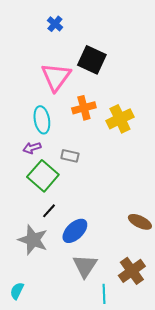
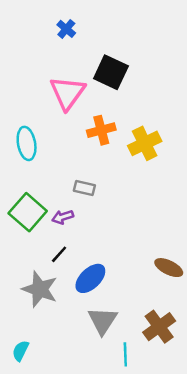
cyan ellipse: (42, 120) -> (27, 143), moved
purple arrow: (32, 148) -> (63, 217), moved
green square: (43, 176) -> (28, 212), moved

